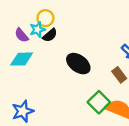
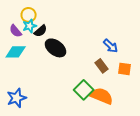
yellow circle: (45, 18) -> (29, 15), moved
black ellipse: (78, 64) -> (56, 48), moved

